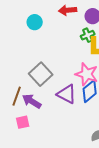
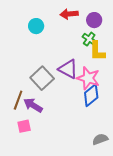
green cross: (88, 35) -> (89, 39), turned -32
purple triangle: (67, 94) -> (68, 69), moved

